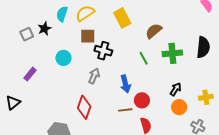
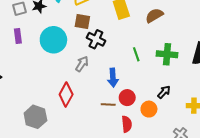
brown semicircle: (154, 31) -> (154, 15), moved
cyan circle: (63, 58) -> (53, 40), size x1.6
purple rectangle: (30, 74) -> (18, 36), moved, turned -56
orange circle: (179, 107) -> (149, 109), moved

